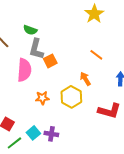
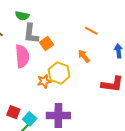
yellow hexagon: (71, 97) -> (59, 73), moved
cyan square: (33, 133) -> (30, 119), moved
purple cross: (51, 134) -> (58, 116), size x1.6

